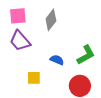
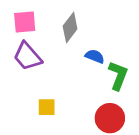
green L-shape: (86, 55) -> (118, 76), turned -40
blue semicircle: (57, 60) -> (95, 56), moved

